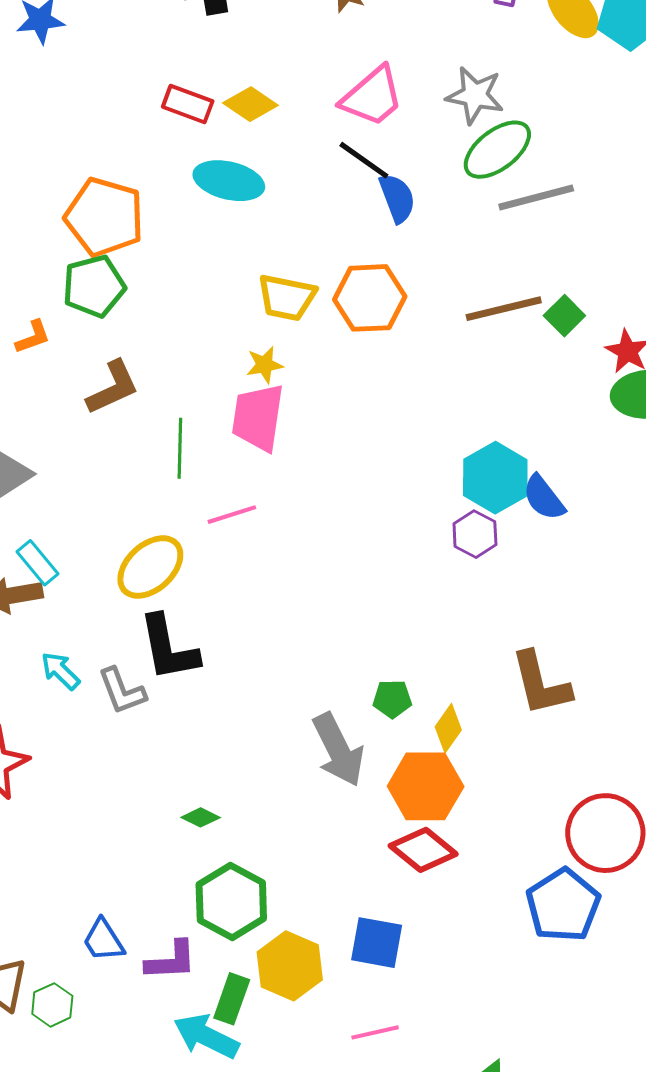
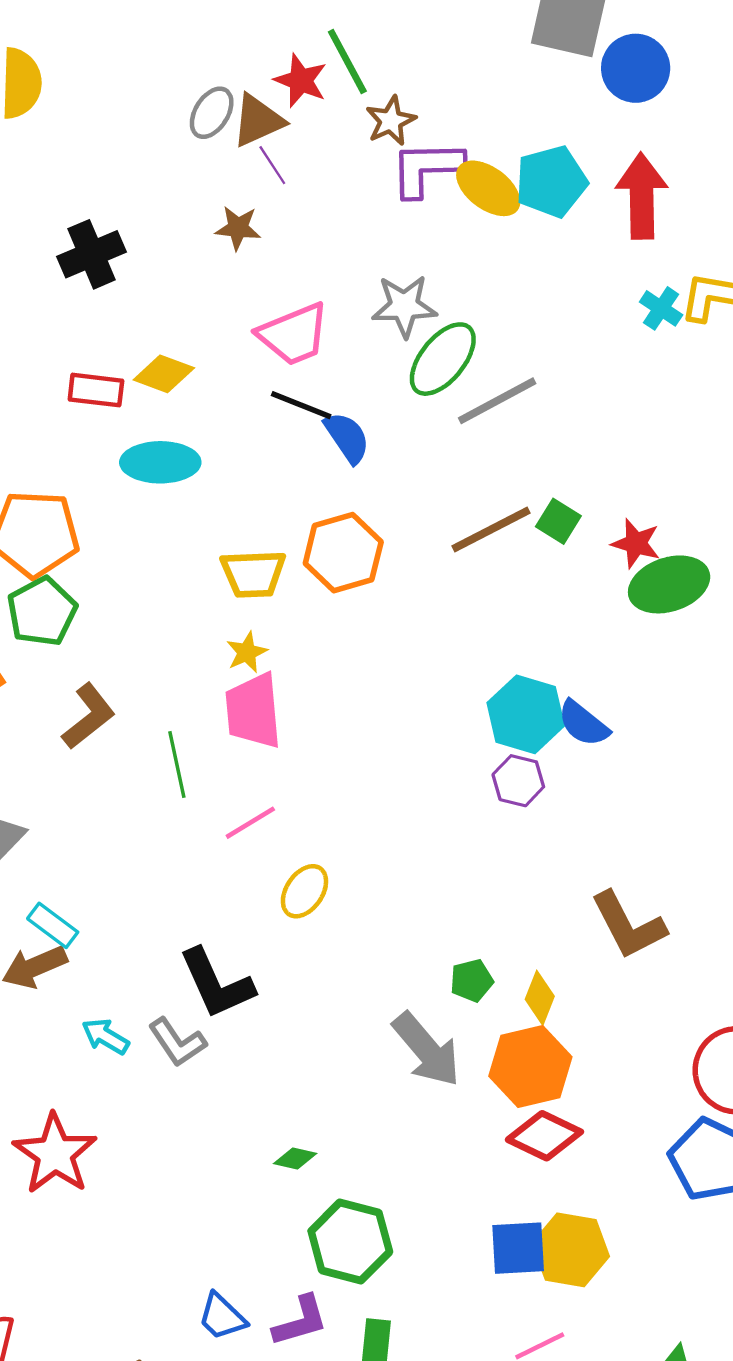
pink trapezoid: (372, 97) -> (294, 334), turned 32
yellow ellipse: (150, 567) -> (304, 891), moved, size x0.7
yellow hexagon: (290, 966) -> (571, 1250), moved

